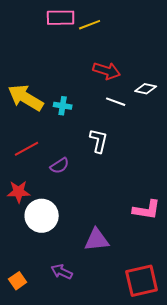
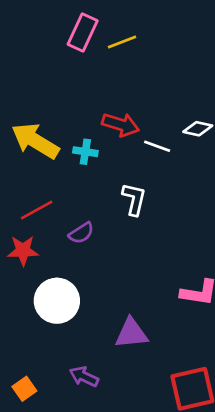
pink rectangle: (61, 18) -> (83, 33), turned -64
red arrow: (107, 71) -> (121, 125), moved
red star: (19, 192) -> (23, 251), moved

